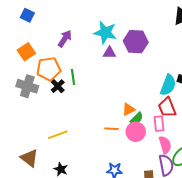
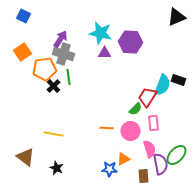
gray cross: (27, 86) -> (64, 54), moved
red trapezoid: (167, 107) -> (148, 97), moved, turned 55
orange triangle: (129, 109) -> (124, 159), moved
green semicircle: (137, 119) -> (136, 109), moved
yellow line: (58, 135) -> (54, 134), turned 30
pink semicircle: (165, 145) -> (150, 149), moved

